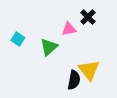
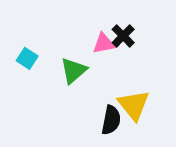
black cross: (88, 17) -> (123, 36), moved

